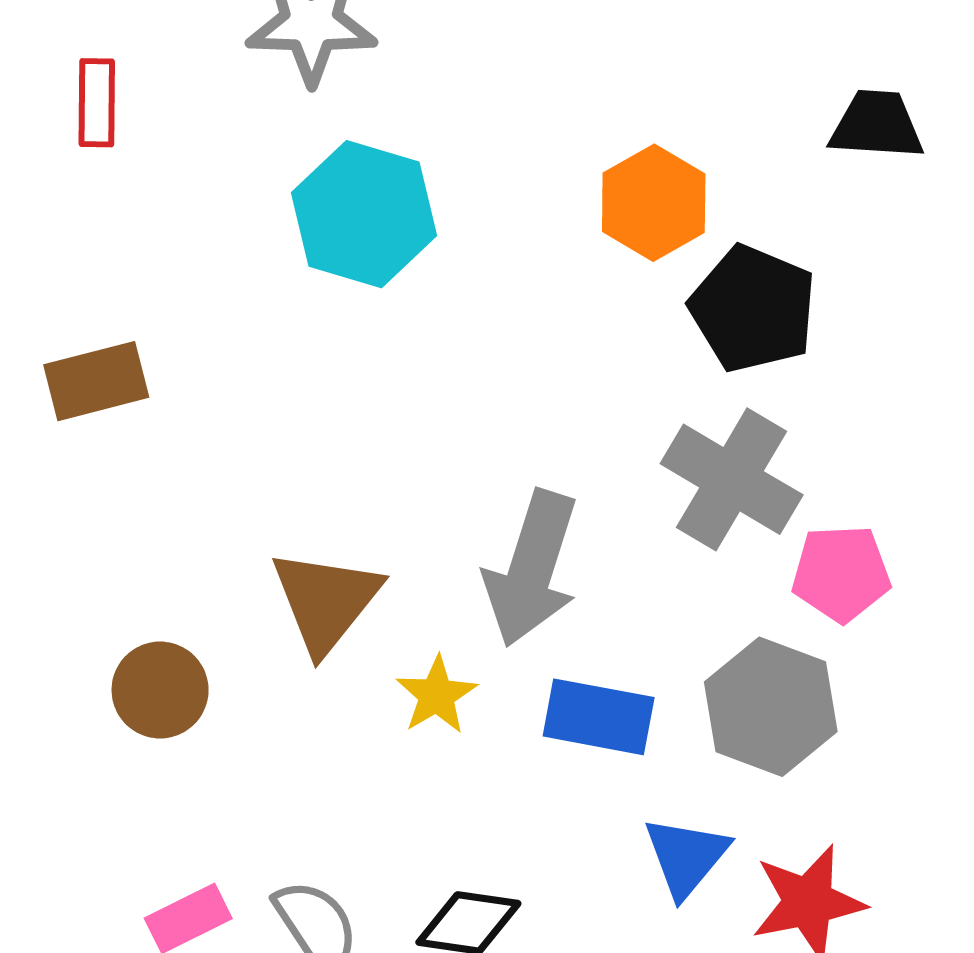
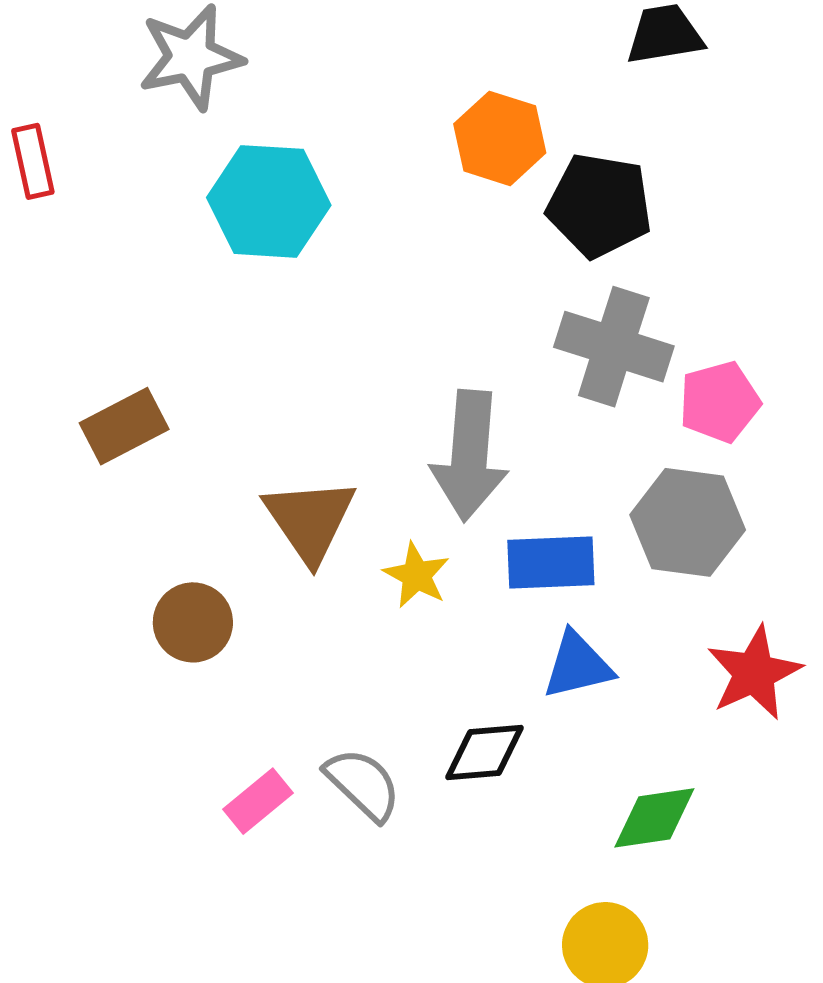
brown rectangle: (96, 381) -> (124, 426), moved
blue triangle: (686, 857) -> (578, 665), moved, turned 50

